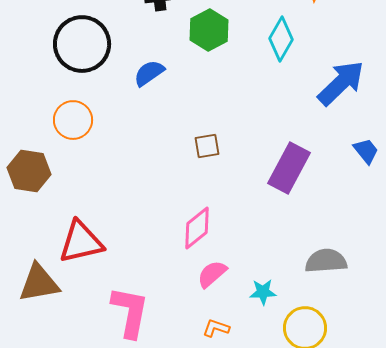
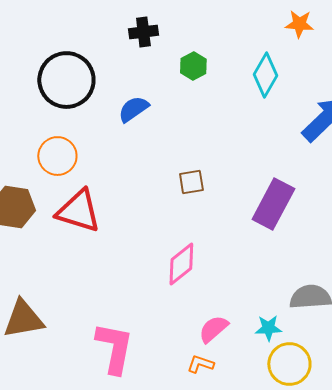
green hexagon: (209, 30) -> (193, 66), size x0.7
red triangle: (81, 242) -> (78, 211), moved, turned 30
pink semicircle: (212, 274) -> (213, 329), moved
cyan star: (263, 292) -> (268, 328), moved

